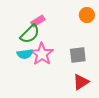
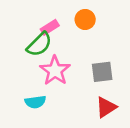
orange circle: (87, 15) -> (85, 19), moved
cyan semicircle: (25, 54) -> (35, 102), moved

